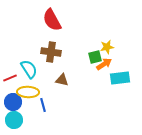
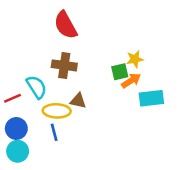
yellow ellipse: (28, 92) -> (57, 111), moved

